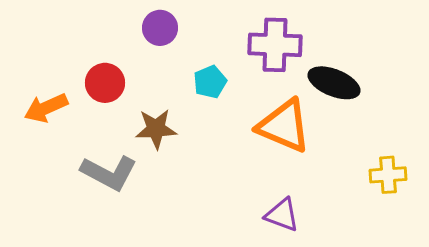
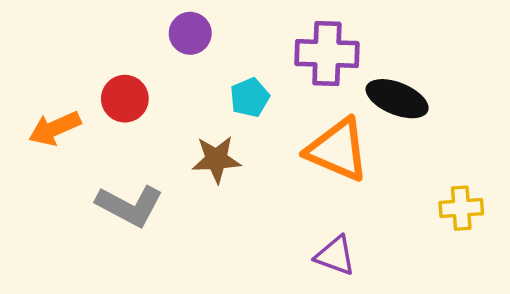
brown star: (156, 129) -> (216, 159), moved

